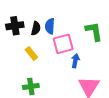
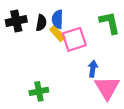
yellow rectangle: (31, 53) -> (57, 33), moved
blue arrow: (75, 61) -> (93, 69), moved

